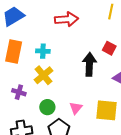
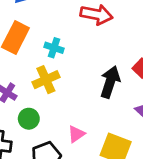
green circle: (47, 107) -> (29, 119), moved

